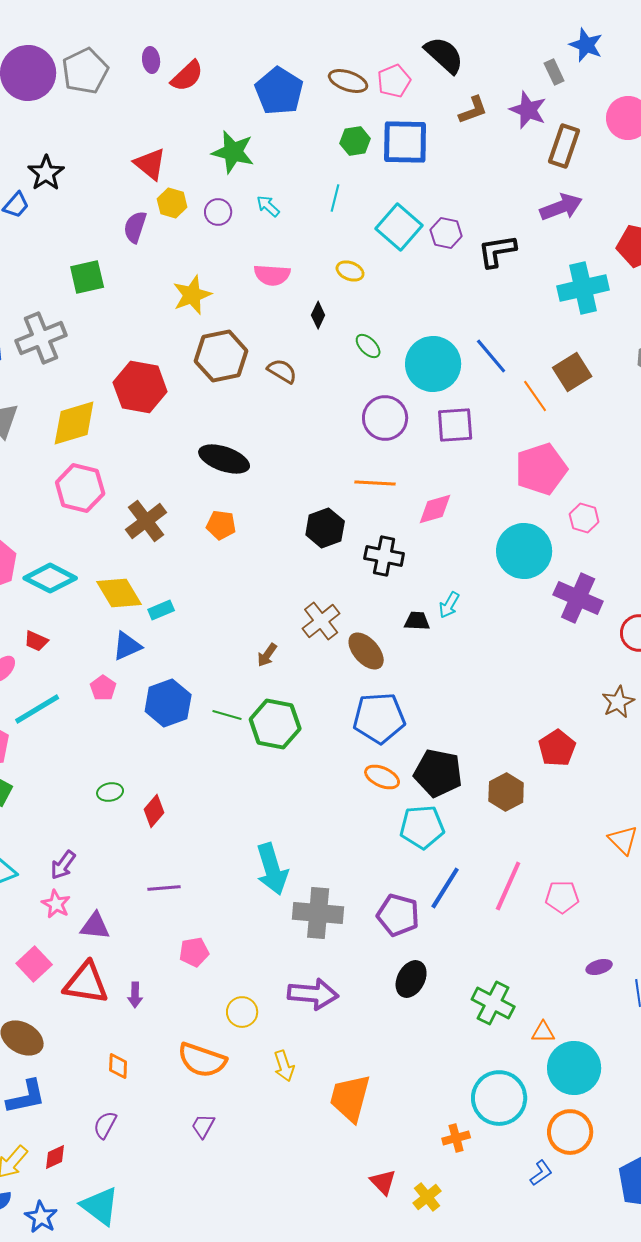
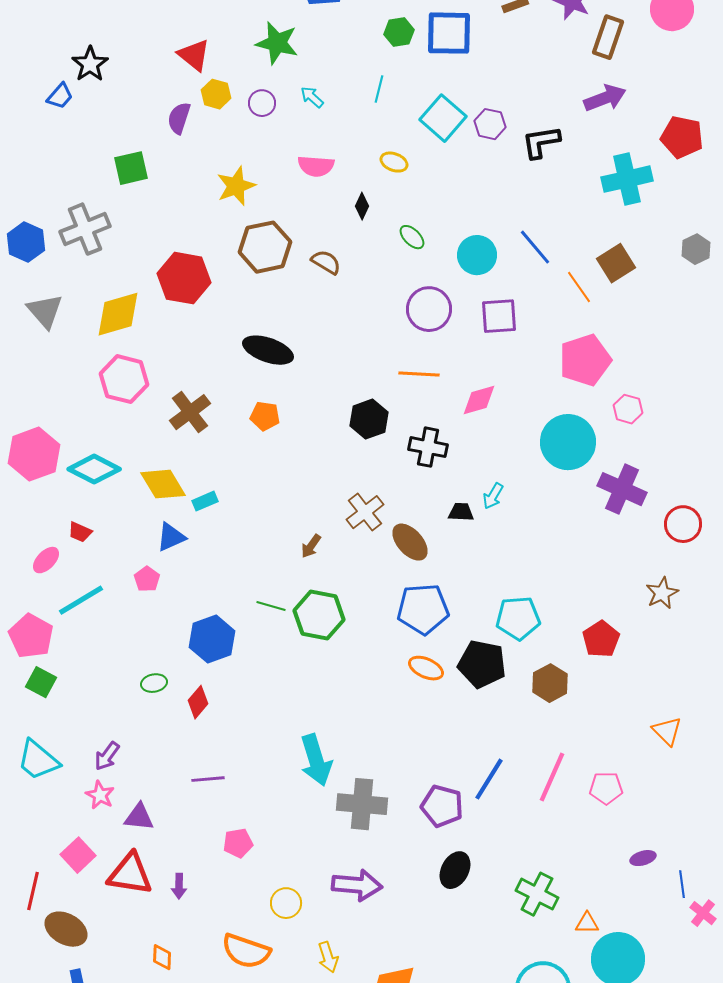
cyan circle: (433, 364) -> (477, 255), size x0.7
blue hexagon: (168, 703) -> (212, 639), moved
cyan pentagon: (422, 827) -> (518, 618), moved

